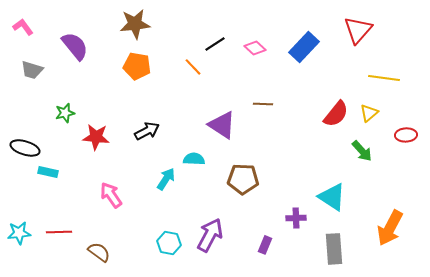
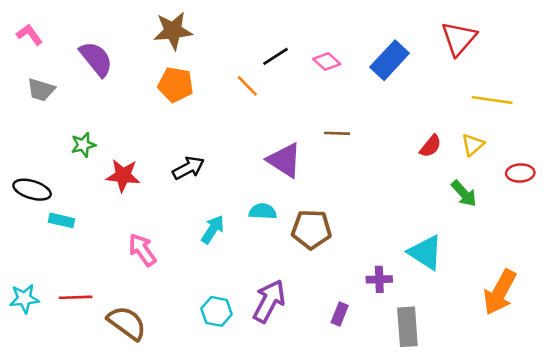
red semicircle: (336, 114) -> (431, 146), size x0.7
cyan semicircle: (194, 159) -> (263, 211), moved
gray rectangle: (334, 249) -> (407, 327), moved
brown semicircle: (99, 252) -> (127, 323), size x1.4

